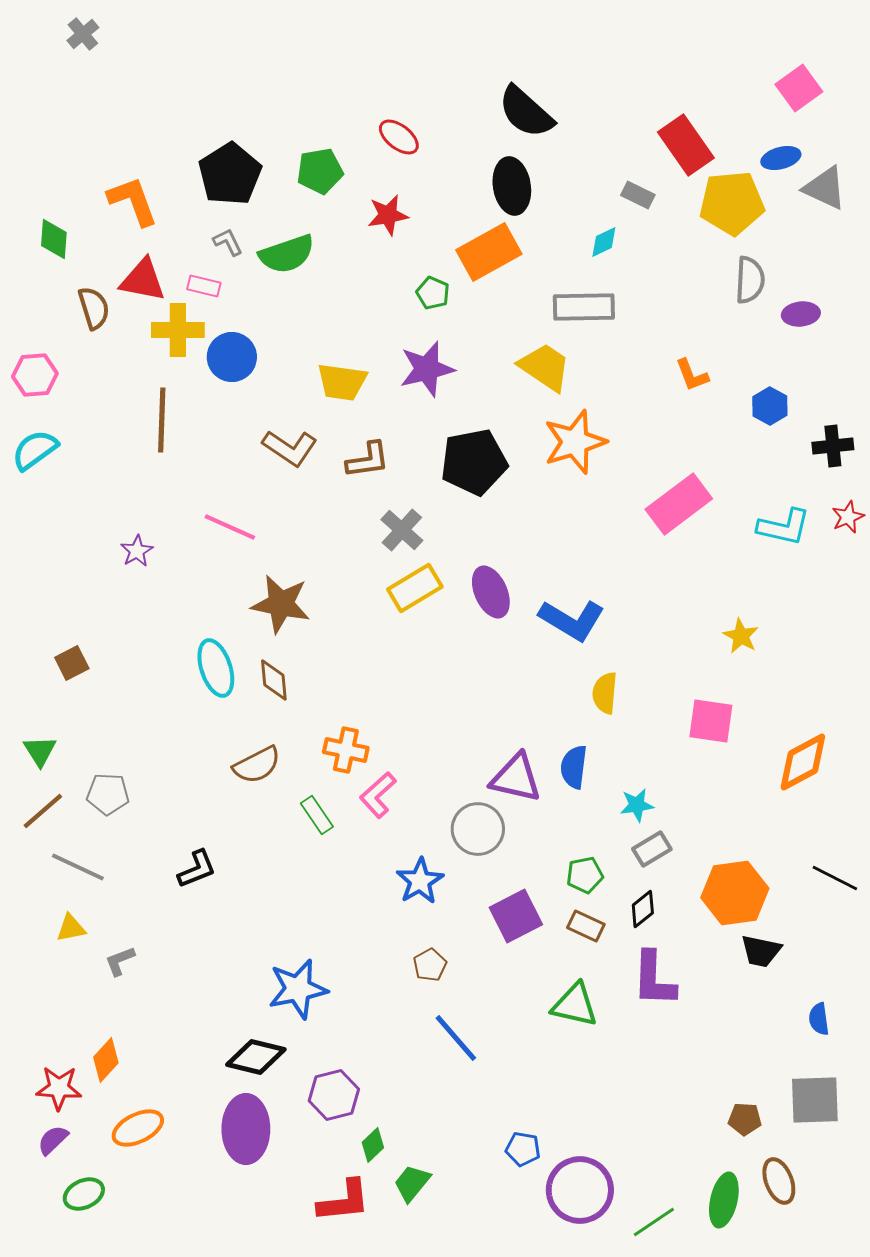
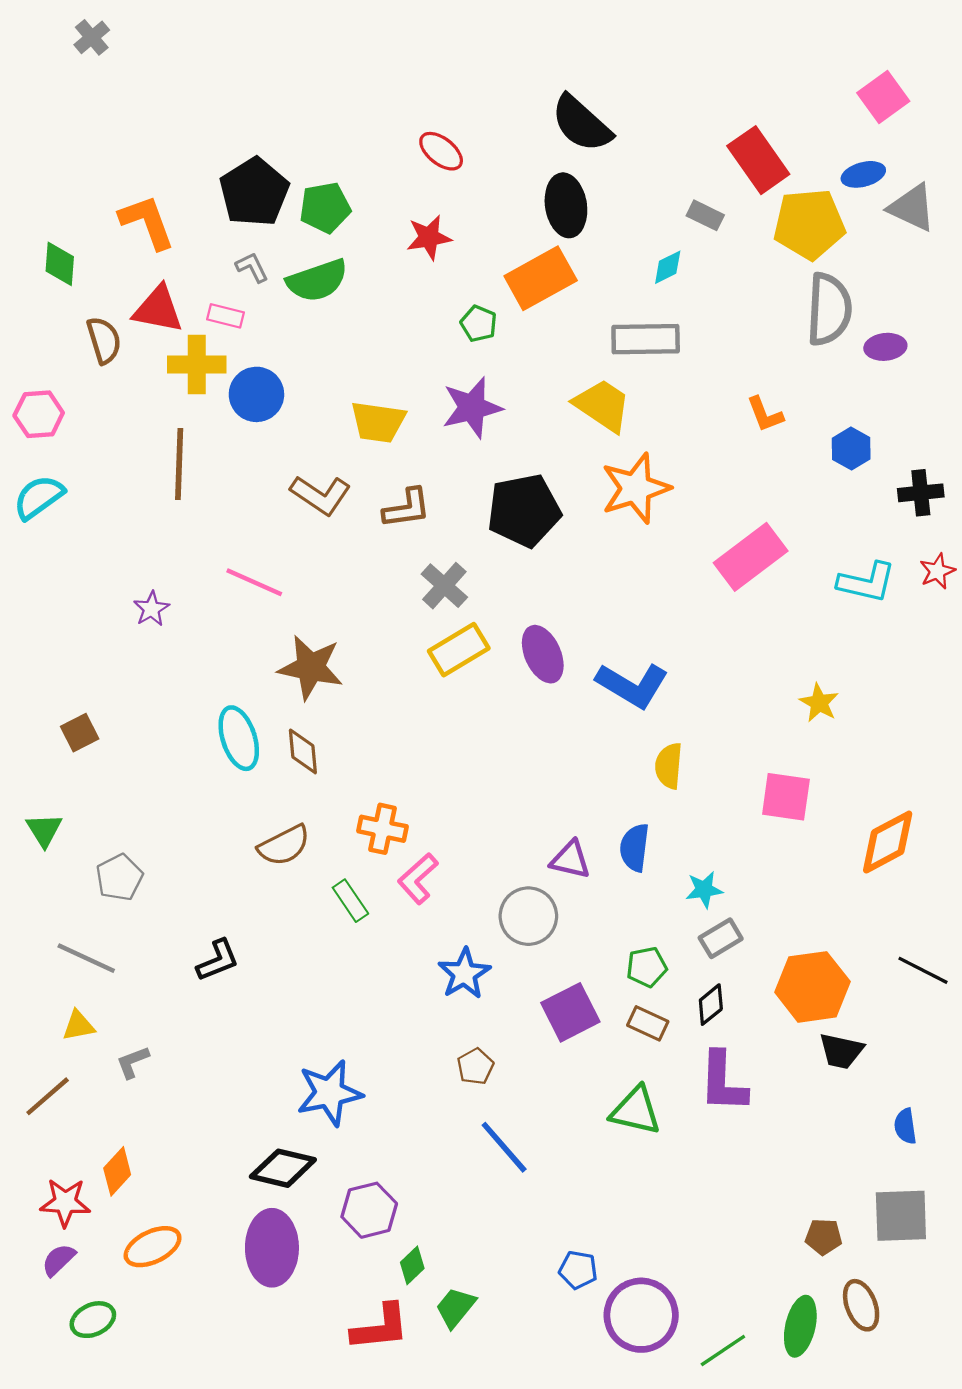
green pentagon: (320, 171) -> (325, 208), moved
gray semicircle: (750, 280) -> (829, 309), size x1.4
purple triangle: (516, 778) -> (570, 860), size x0.7
gray pentagon: (108, 794) -> (119, 877), turned -30
brown line: (43, 811) -> (48, 1096), moved

